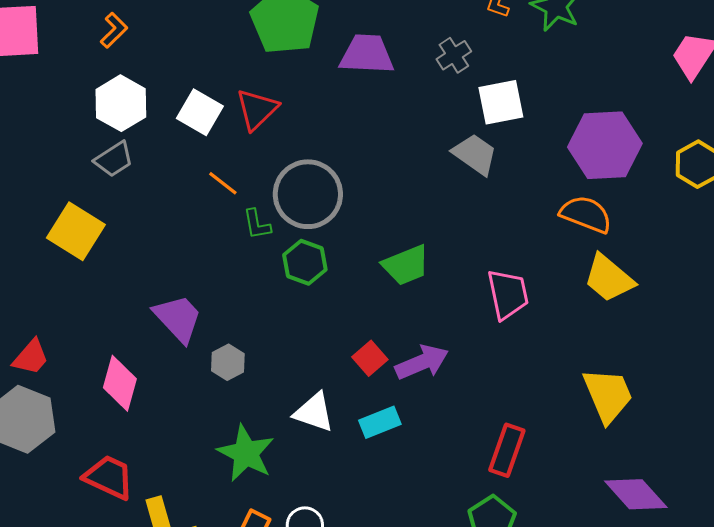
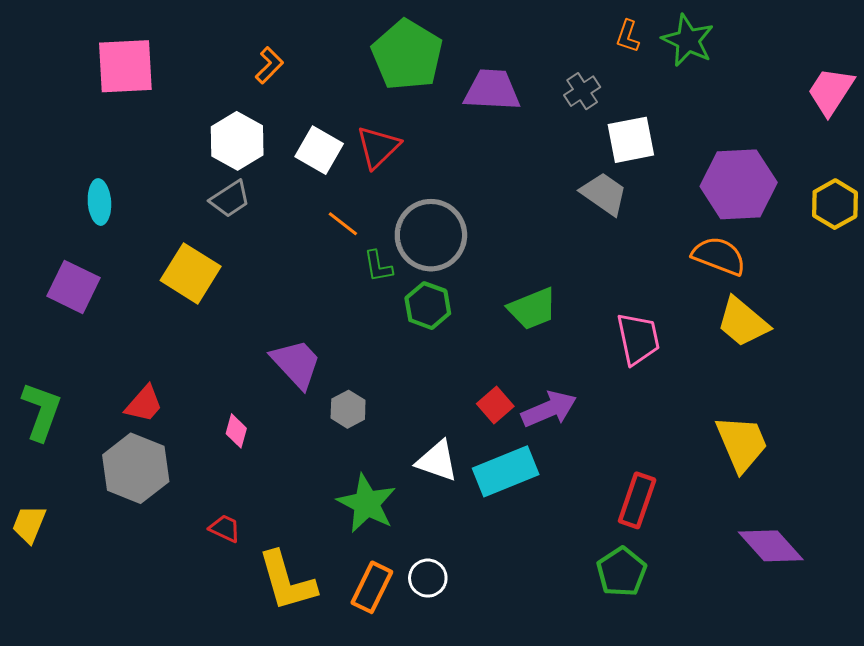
orange L-shape: (114, 30) -> (269, 65), moved
pink diamond: (120, 383) -> (236, 431), size x0.6
cyan rectangle: (380, 422) -> (506, 471), size x1.5
red trapezoid: (109, 477) -> (225, 528), size x0.6

